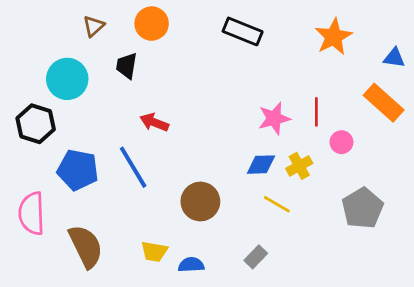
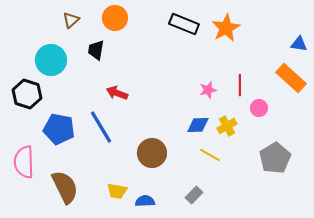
orange star: (334, 37) -> (226, 28), moved
pink star: (274, 118) -> (208, 90), size x0.7

